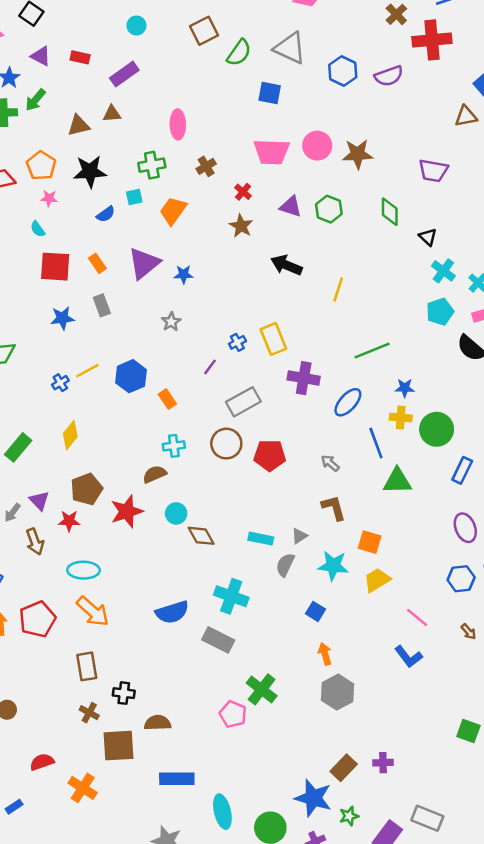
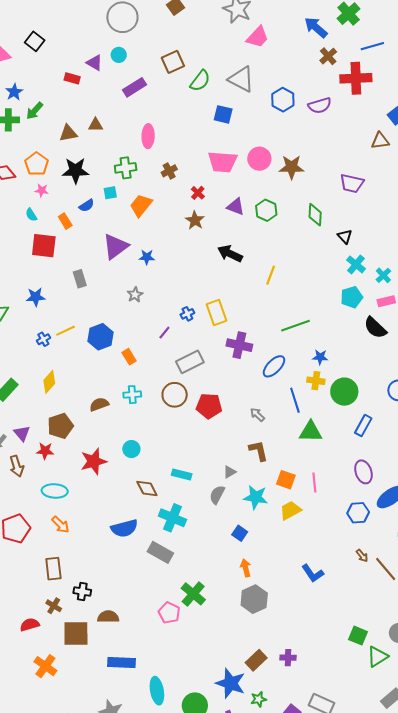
purple triangle: (41, 56) -> (94, 63), moved
purple rectangle: (124, 74) -> (134, 87), moved
orange rectangle: (97, 263) -> (65, 221), moved
blue star: (62, 318) -> (36, 297), moved
brown semicircle: (155, 474) -> (99, 404), moved
red star: (127, 511) -> (94, 461), moved
brown diamond: (201, 536) -> (147, 488), moved
cyan rectangle: (261, 539) -> (182, 474), moved
orange arrow: (93, 611) -> (60, 525), size x0.7
pink line: (417, 617) -> (314, 483), moved, turned 42
red semicircle: (42, 762) -> (30, 625), moved

